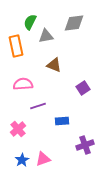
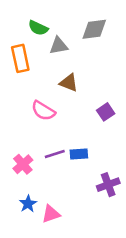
green semicircle: (30, 22) -> (38, 28), turned -91
pink semicircle: (23, 84) -> (43, 111), moved, turned -144
purple line: (38, 106) -> (55, 154), moved
pink triangle: (43, 159) -> (51, 214), moved

